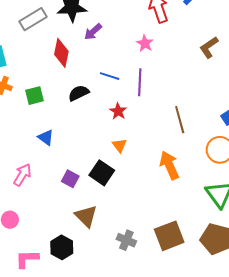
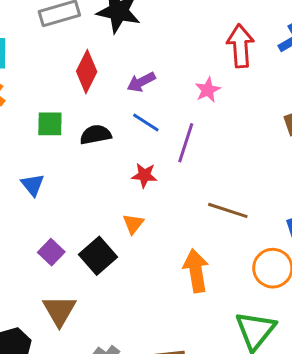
purple arrow: (93, 32) -> (141, 82), moved
green square: (35, 96) -> (50, 124), moved
red star: (118, 111) -> (144, 175), turned 30
brown line: (180, 120) -> (228, 210), turned -72

